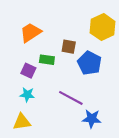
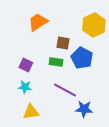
orange trapezoid: (31, 32) -> (38, 22), moved
green rectangle: (47, 60) -> (56, 62), moved
yellow triangle: (22, 122) -> (31, 112), moved

